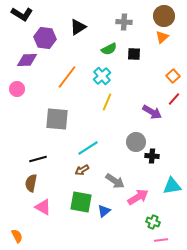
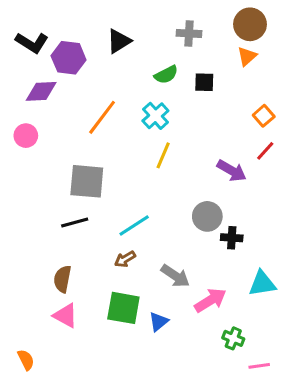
black L-shape: (22, 14) -> (32, 43), moved
black line: (38, 159) -> (75, 223), moved
brown semicircle: (31, 183) -> (62, 279), moved
pink line: (161, 240) -> (259, 366), moved

